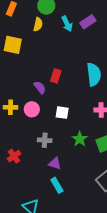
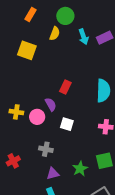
purple semicircle: (40, 87) -> (51, 104), moved
green star: (80, 139) -> (80, 169), moved
purple triangle: (55, 163) -> (53, 174), turned -40

